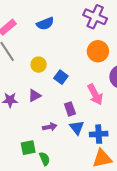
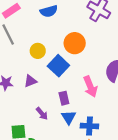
orange circle: (98, 51) -> (75, 43), moved
blue square: (61, 77) -> (58, 66), size x1.5
purple arrow: (50, 127) -> (42, 114), turned 56

